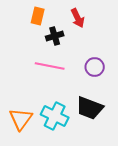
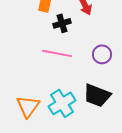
cyan cross: (55, 116) -> (62, 103), turned 32

